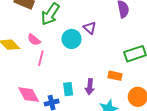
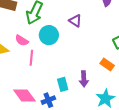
cyan circle: (72, 39) -> (49, 35), moved
orange rectangle: (115, 76) -> (107, 65), turned 32

